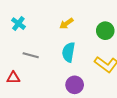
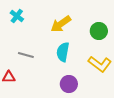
cyan cross: (18, 24) -> (17, 16), moved
yellow arrow: (66, 24) -> (61, 24), size x1.5

